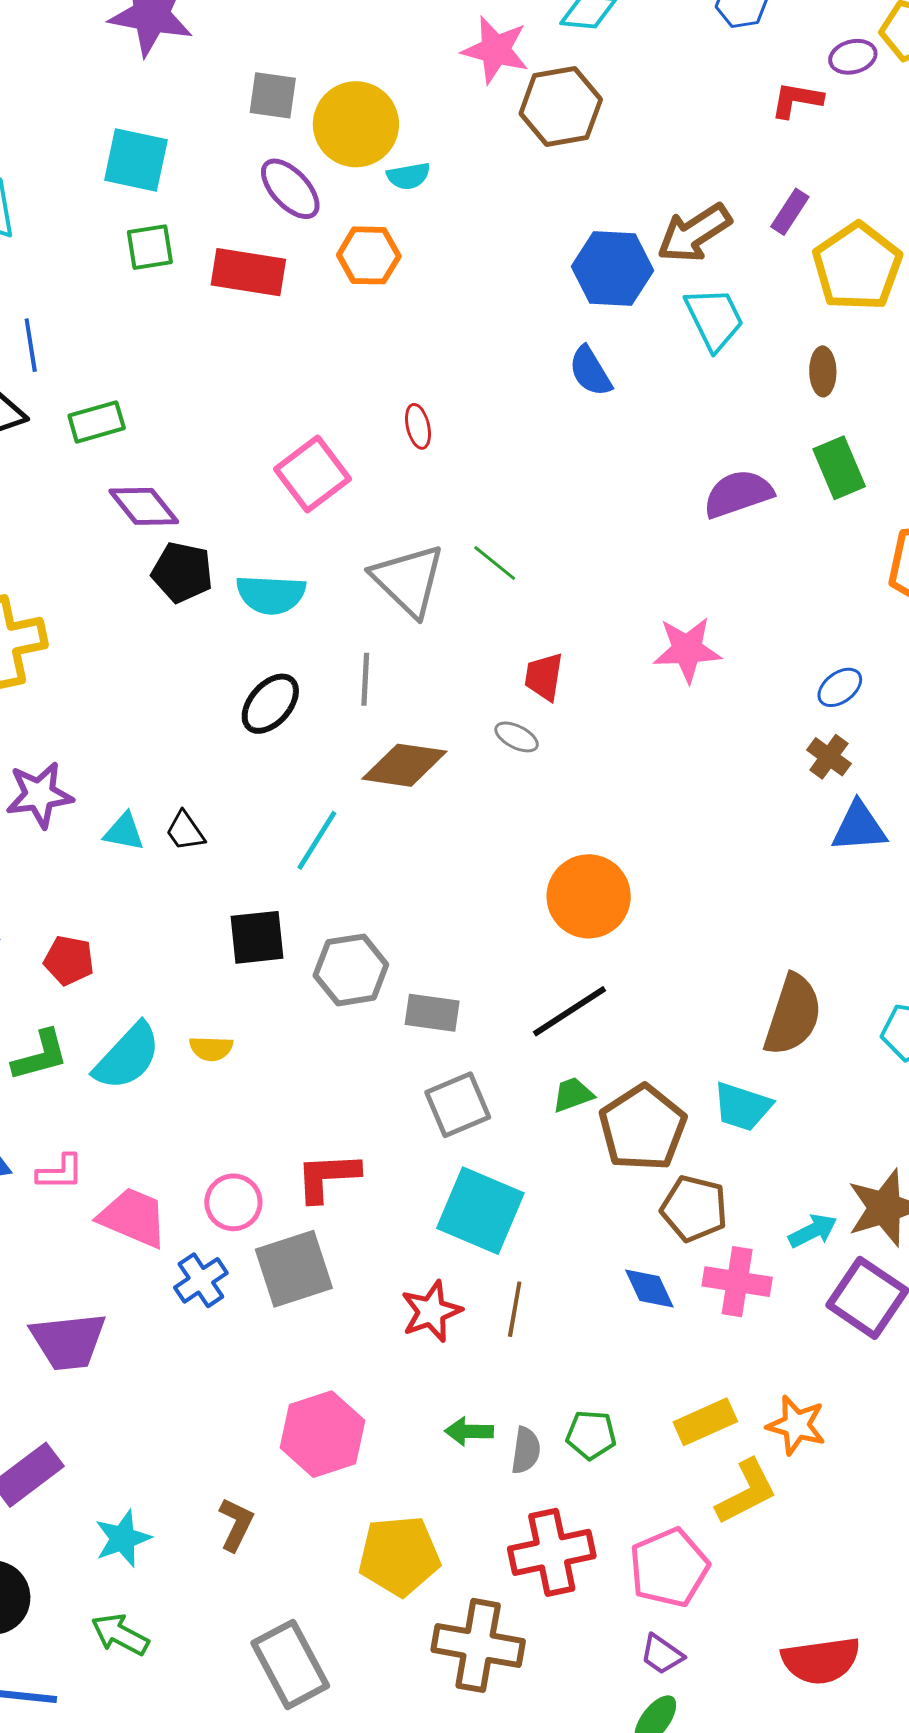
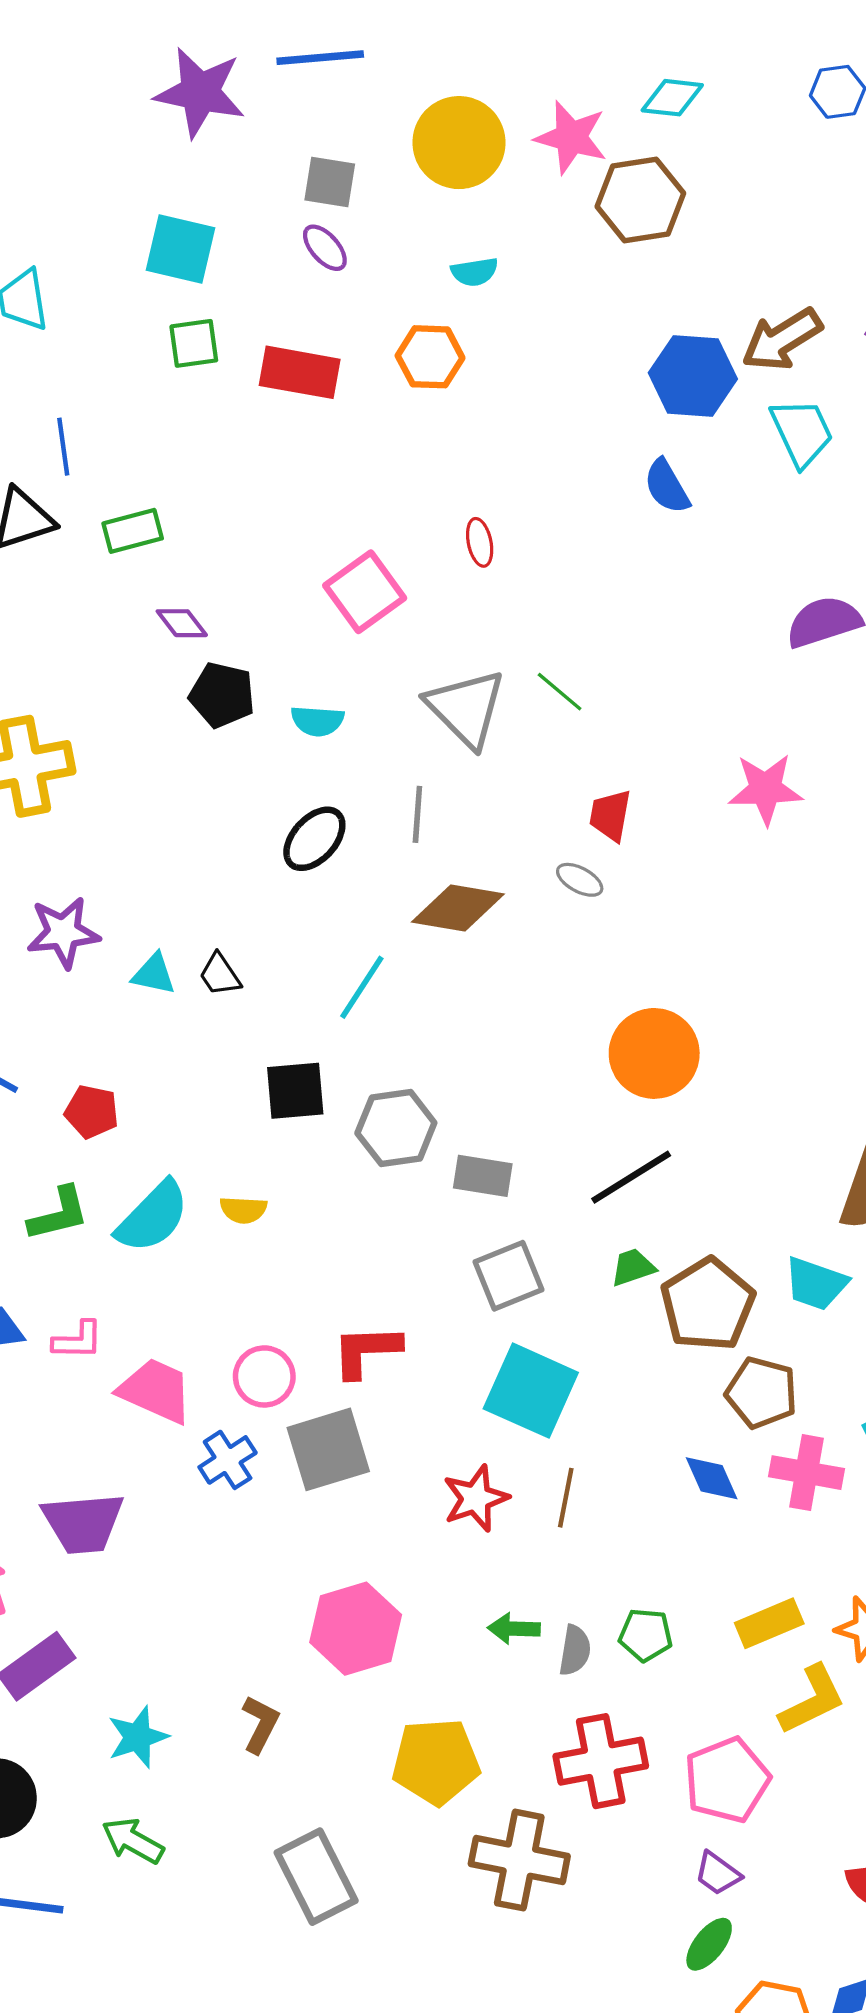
yellow circle: (356, 124) -> (459, 143), moved
purple ellipse: (290, 189) -> (325, 248), moved, size x0.7
purple diamond: (144, 506) -> (182, 623), size x0.7
cyan semicircle: (271, 594) -> (317, 721), size x0.7

